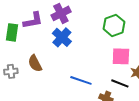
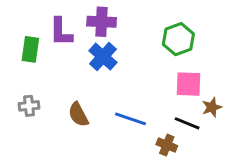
purple cross: (61, 13) -> (102, 22), turned 30
purple L-shape: (33, 20) -> (61, 32), turned 100
brown semicircle: (35, 63) -> (78, 115), moved

